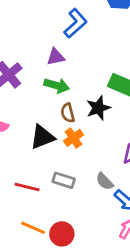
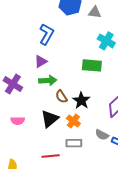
black star: (98, 108) -> (81, 101), moved
orange cross: (73, 138) -> (73, 121), moved

